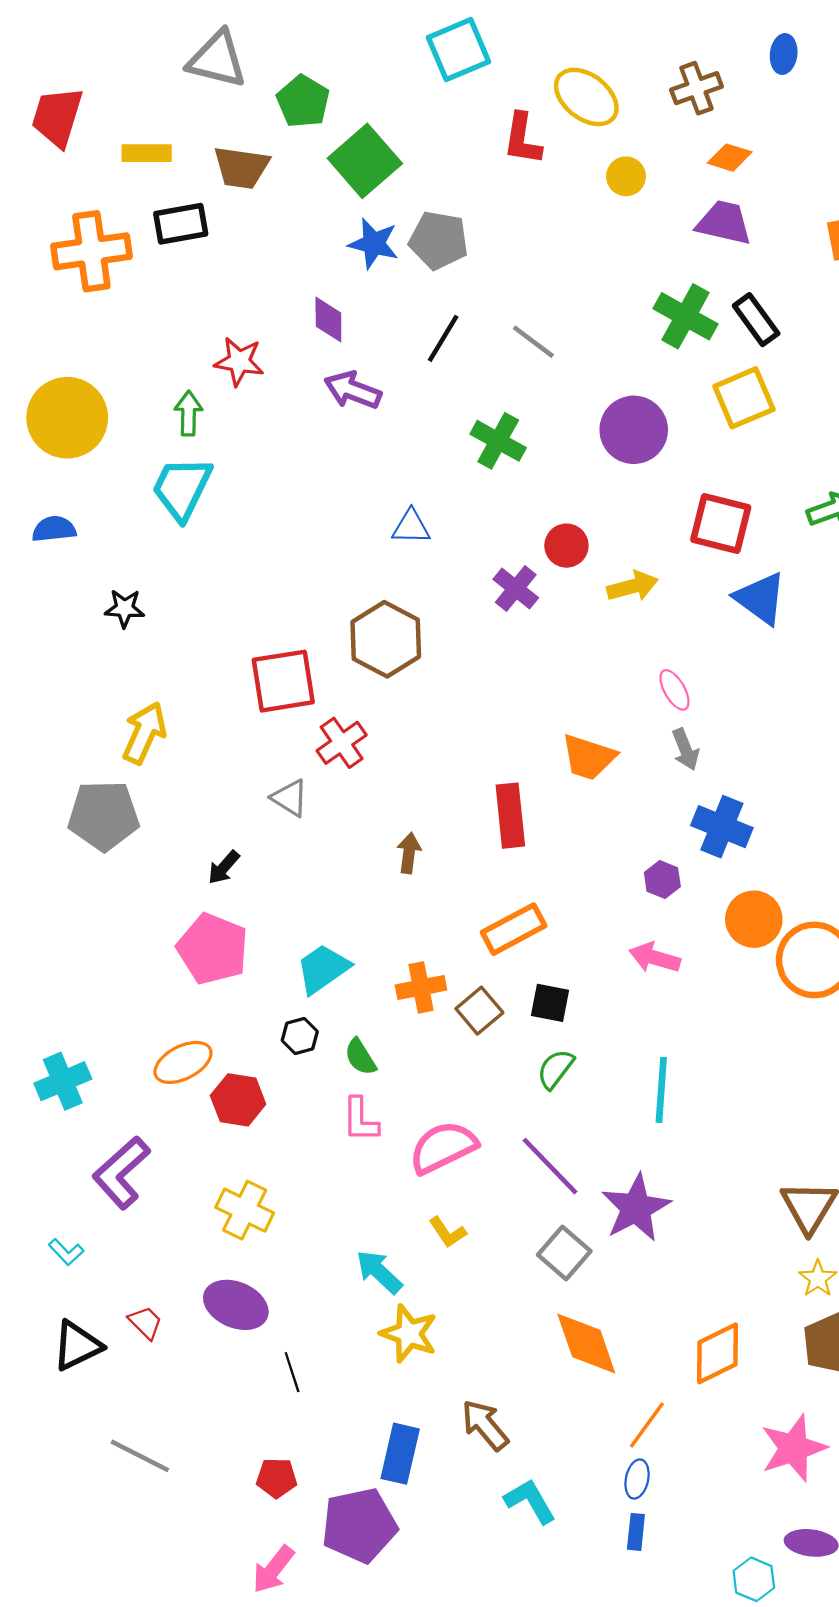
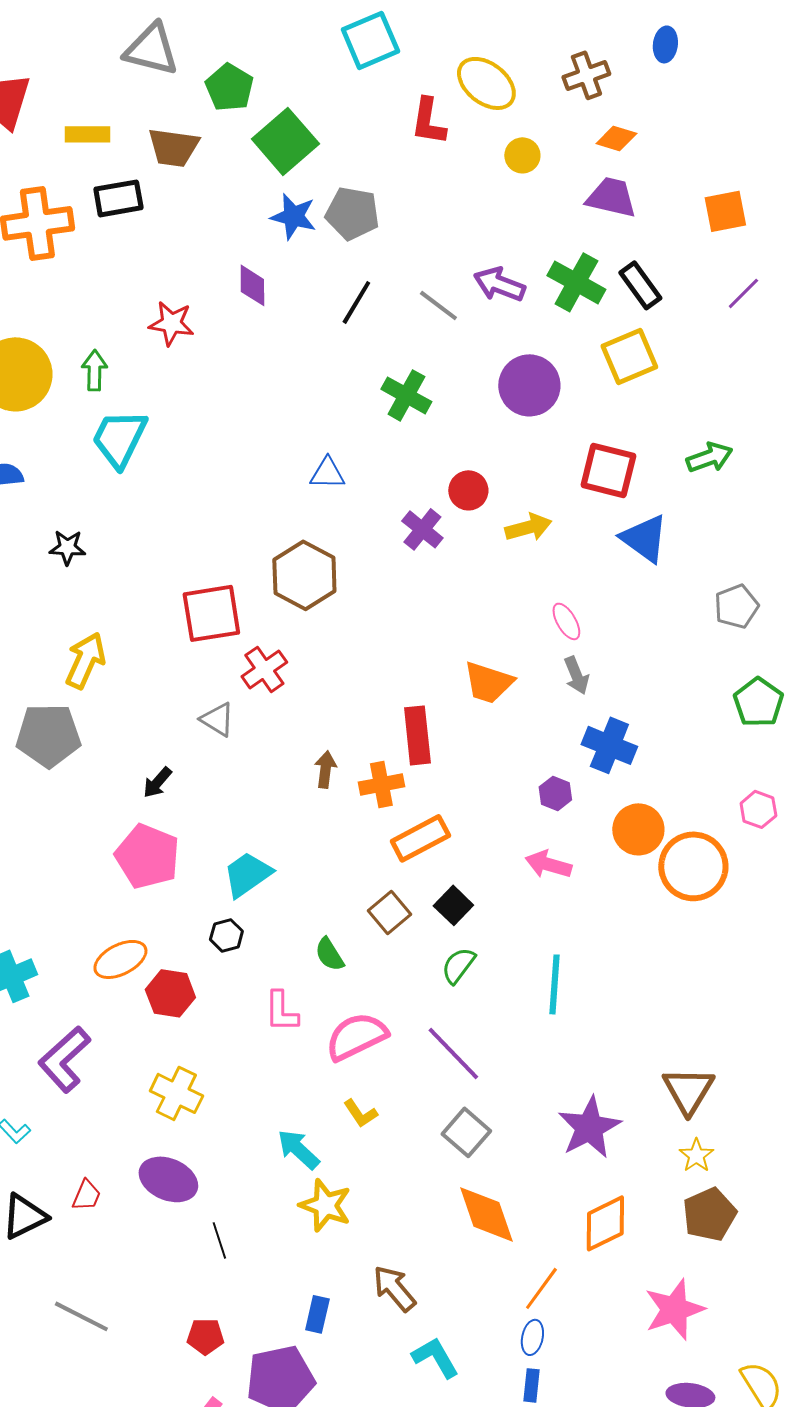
purple arrow: (353, 390) -> (499, 284), moved
green arrow: (188, 413) -> (94, 370), moved
orange cross: (421, 987) -> (381, 784), moved
black square: (550, 1003) -> (453, 905), turned 33
green semicircle: (360, 1057) -> (329, 954), moved
purple star: (636, 1208) -> (589, 1127), moved
red trapezoid: (145, 1323) -> (86, 1195), turned 68
blue rectangle: (400, 1454) -> (317, 1314), size x0.7

